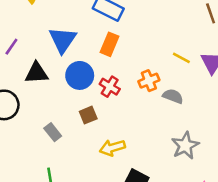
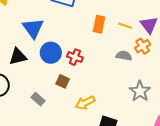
orange rectangle: (109, 44) -> (99, 24), moved
orange cross: (149, 81) -> (143, 46), moved
brown square: (88, 115) -> (63, 81), turned -32

